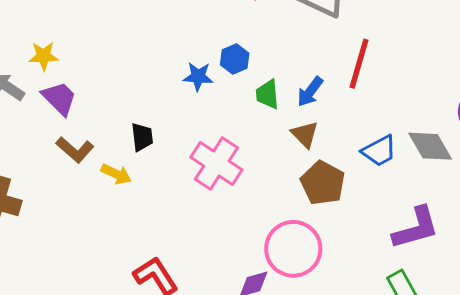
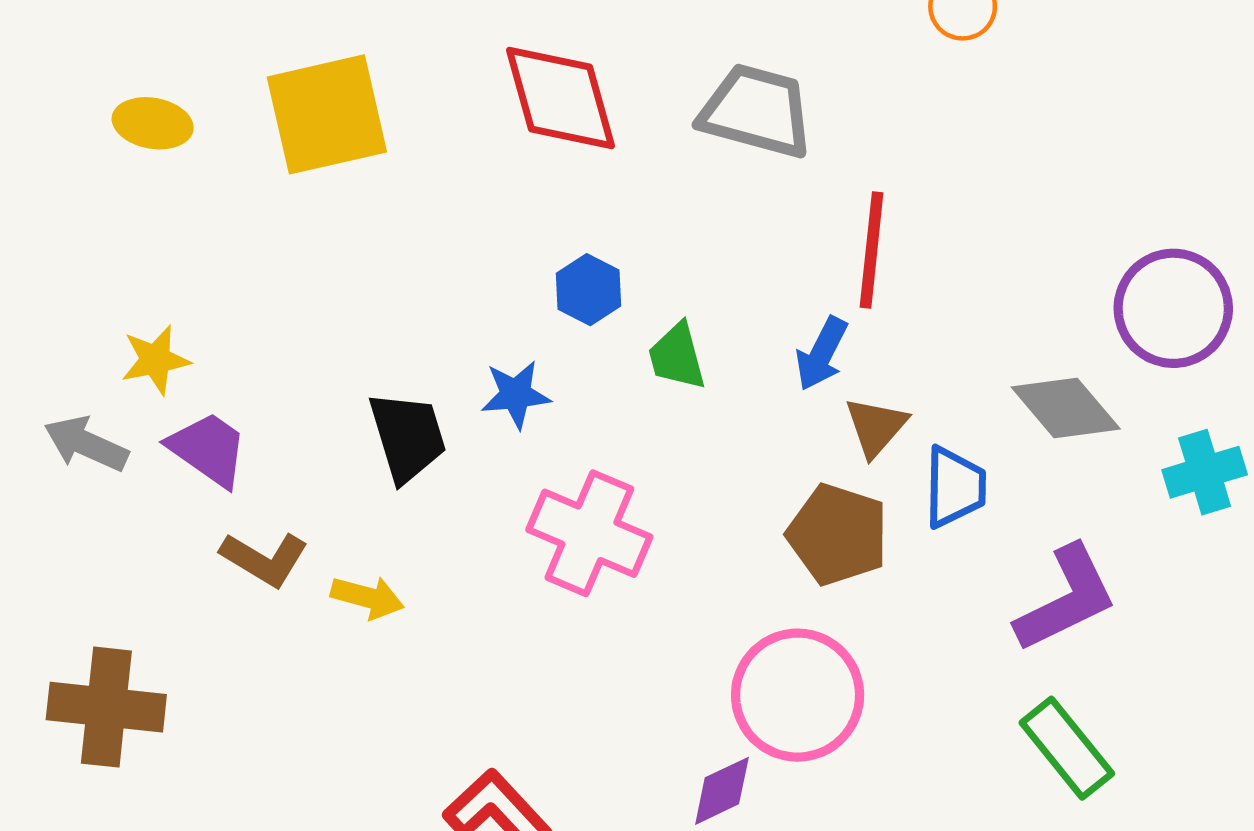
blue star: (198, 77) -> (516, 394), moved
blue arrow: (310, 92) -> (822, 354), moved
brown triangle: (305, 134) -> (876, 427), moved, turned 36
black trapezoid: (142, 137) -> (408, 437), moved, size x1.4
blue trapezoid: (379, 151) -> (955, 487), moved, turned -51

